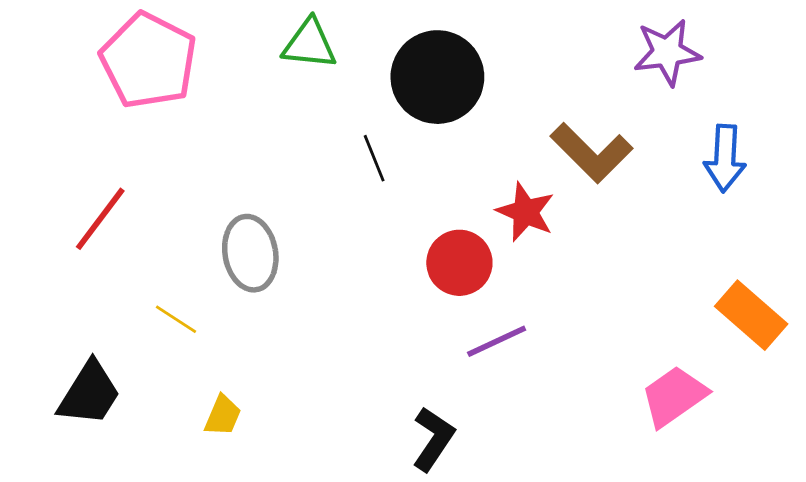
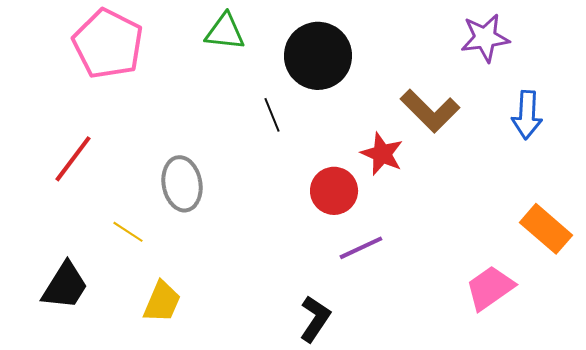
yellow trapezoid: (223, 416) -> (162, 302), size x1.4

